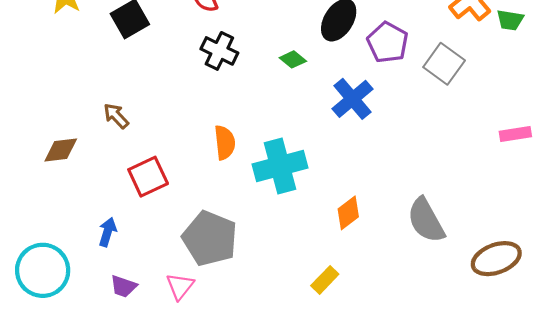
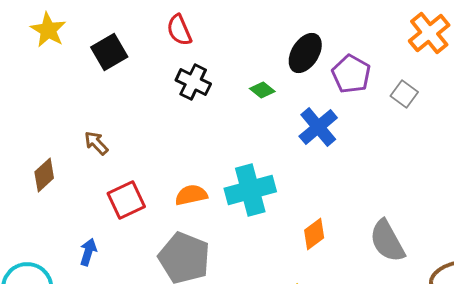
gray square: (444, 64) -> (404, 94), size x0.7
orange semicircle: (225, 143) -> (191, 195), moved, turned -96
brown diamond: (61, 150) -> (44, 175), turned -36

